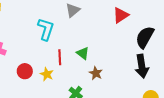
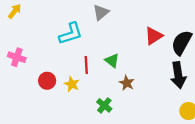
red triangle: (121, 15) -> (154, 36), moved
cyan L-shape: (46, 29) -> (71, 34), turned 55

